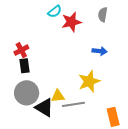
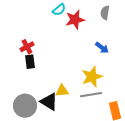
blue arrow: (100, 51) -> (102, 48), turned 32
gray circle: (27, 93) -> (25, 106), moved
gray line: (73, 104) -> (91, 95), moved

